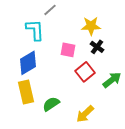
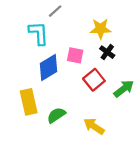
blue diamond: (28, 63) -> (49, 68), moved
yellow arrow: (85, 114) -> (94, 126), turned 78

